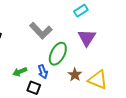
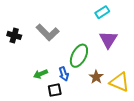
gray L-shape: (41, 31) -> (48, 32), moved
black square: (34, 88) -> (55, 90), turned -32

